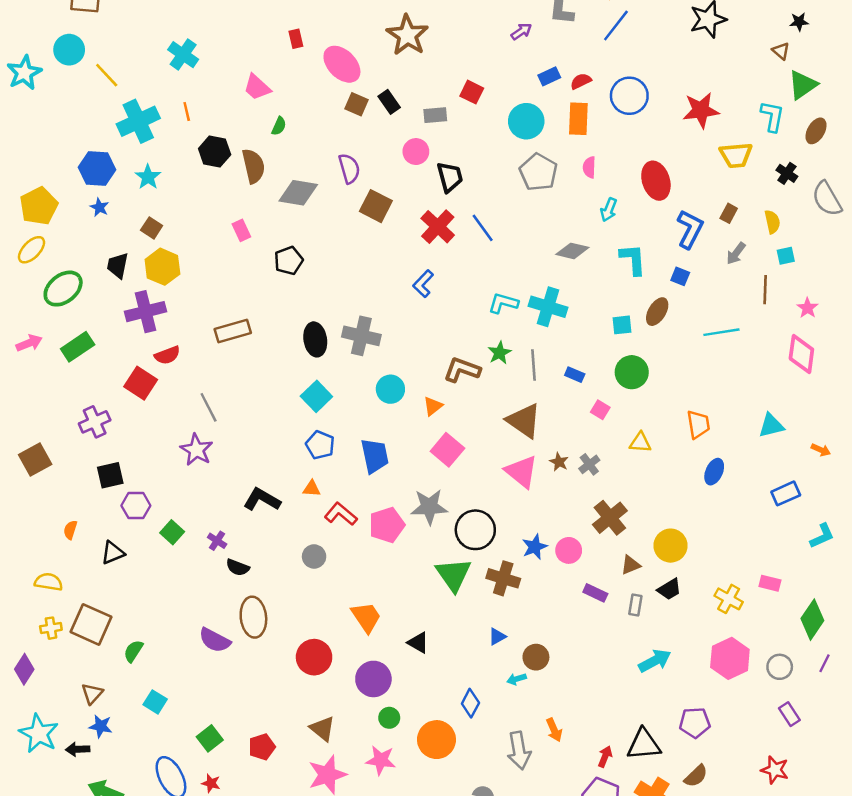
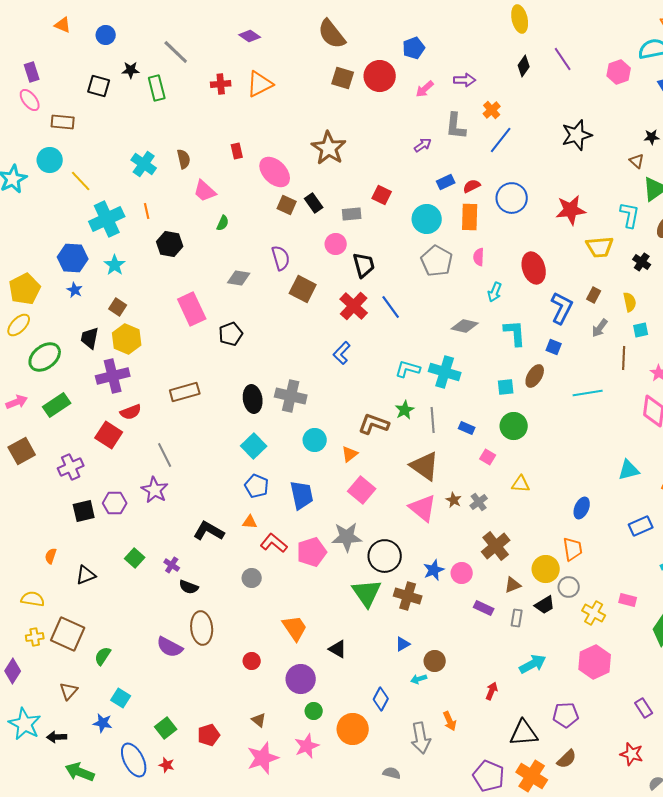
brown semicircle: (253, 166) -> (184, 159), moved, size x0.7
gray diamond: (298, 193) -> (239, 278), size x0.7
pink rectangle: (241, 230) -> (192, 309), size x1.8
orange trapezoid: (698, 424) -> (573, 549), moved
brown square: (35, 459) -> (22, 451), moved
purple hexagon: (136, 506) -> (115, 503), moved
red circle: (314, 657) -> (252, 661), size x0.6
gray circle: (780, 667) -> (569, 587), moved
blue star: (101, 726) -> (103, 723), moved
brown triangle: (323, 729) -> (259, 720), size x0.7
red arrow: (605, 757) -> (492, 691), moved
pink star: (381, 760) -> (307, 746), turned -30

